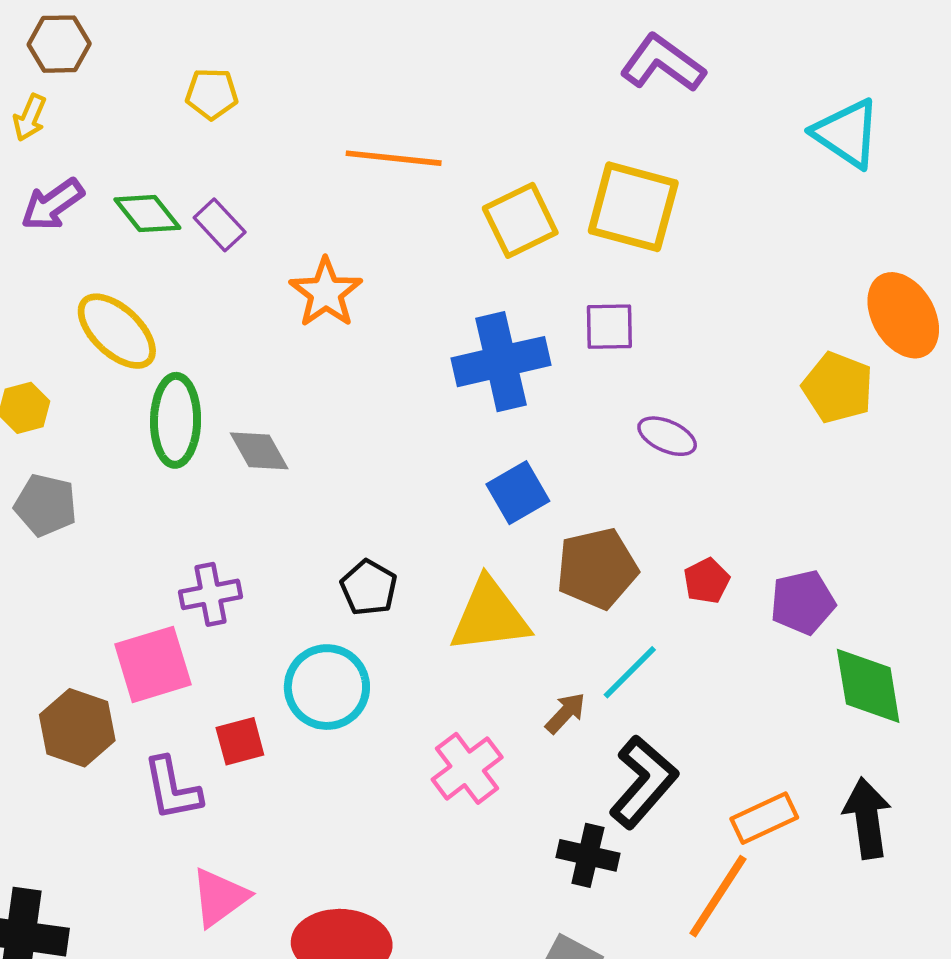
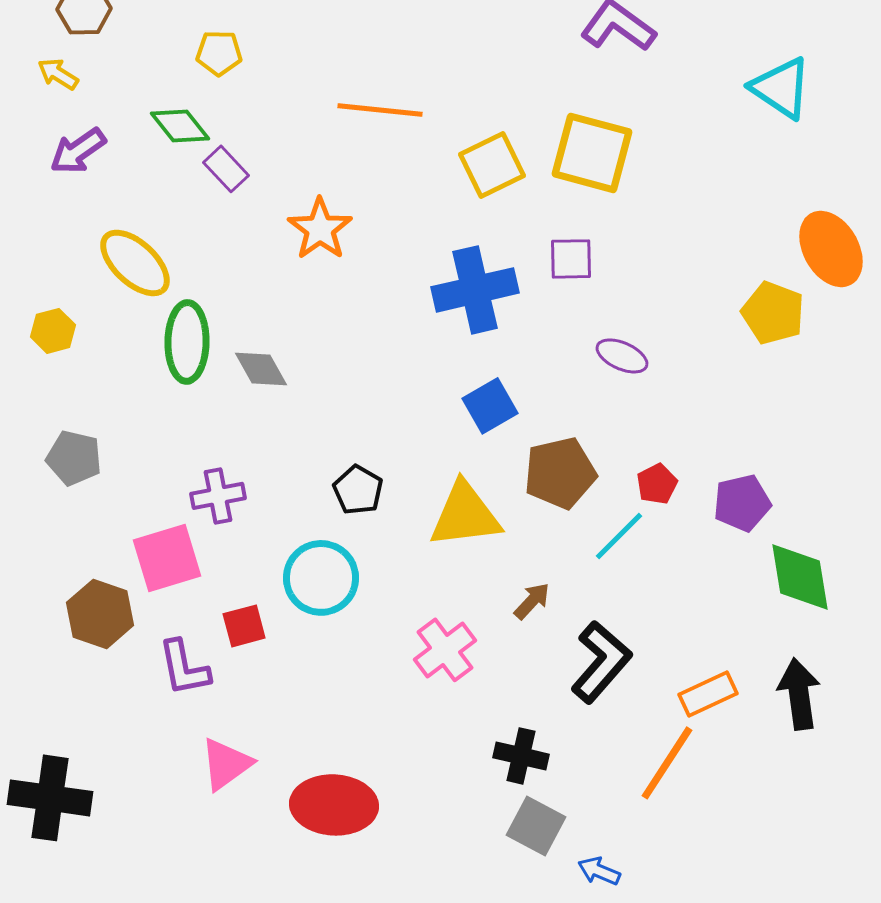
yellow arrow: (30, 118) -> (58, 74), turned 99
green diamond: (147, 214) -> (180, 126), moved
gray pentagon: (46, 505) -> (74, 458), moved
cyan line: (630, 672) -> (619, 536), moved
black cross: (588, 855) -> (521, 756), moved

